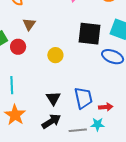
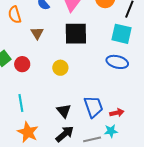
brown triangle: (29, 24) -> (37, 33), moved
black square: (90, 34) -> (76, 34), moved

